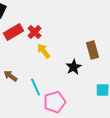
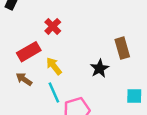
red rectangle: (14, 32) -> (29, 52), moved
yellow arrow: (44, 51) -> (54, 66), moved

